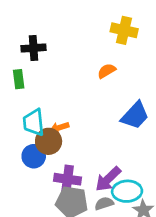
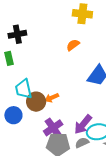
orange arrow: (59, 128) -> (52, 98), moved
blue circle: (34, 156) -> (13, 115), moved
purple cross: (68, 179) -> (53, 128), turned -36

